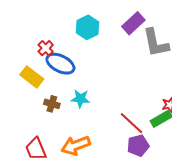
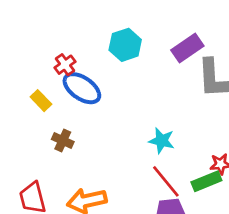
yellow rectangle: (32, 77) -> (41, 101), size x0.7
cyan star: (80, 99) -> (162, 141), moved

